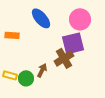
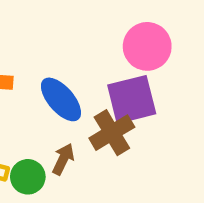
blue ellipse: (41, 18) -> (61, 99), moved

